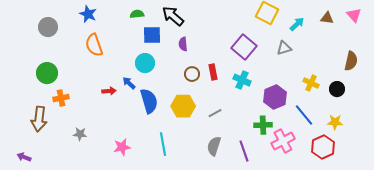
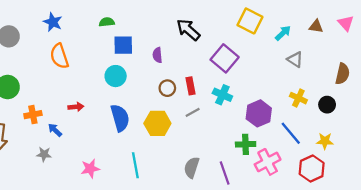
black arrow: (173, 16) -> (188, 30), moved
gray triangle: (284, 48) -> (295, 59), moved, turned 49
blue arrow: (129, 83) -> (55, 130), moved
orange cross: (61, 98) -> (33, 115), moved
gray line: (215, 113) -> (193, 112), moved

